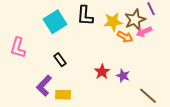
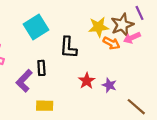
black L-shape: (85, 16) -> (68, 47), moved
black rectangle: (60, 60) -> (41, 68), turned 32
purple L-shape: (44, 86) -> (24, 81), moved

